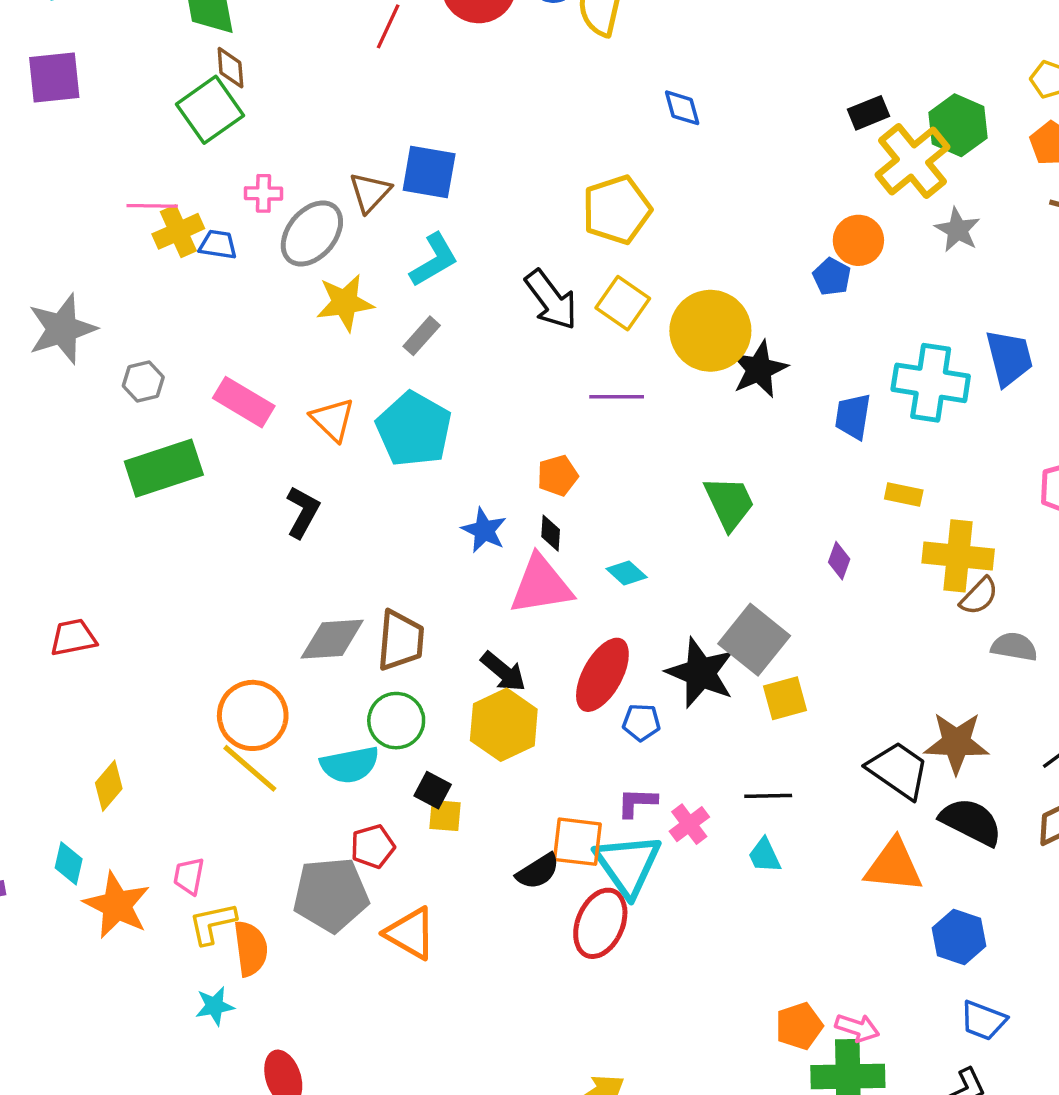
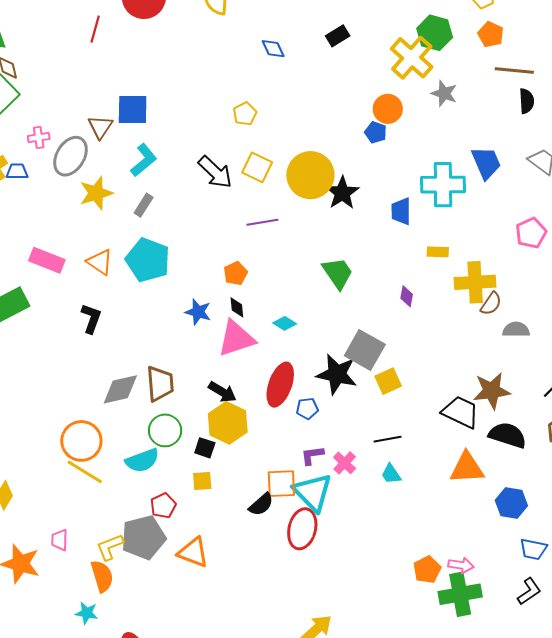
black rectangle: (868, 113) -> (338, 36), moved
yellow pentagon: (617, 210) -> (245, 114), size x0.6
black square: (433, 790) -> (205, 448), moved
yellow L-shape: (212, 923) -> (110, 547), moved
cyan star: (215, 1006) -> (87, 613), turned 30

